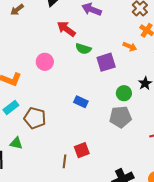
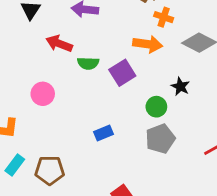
orange arrow: (130, 47) -> (148, 44), size x1.5
blue rectangle: (81, 102) -> (103, 133), turned -32

